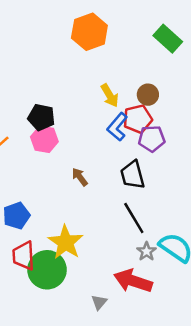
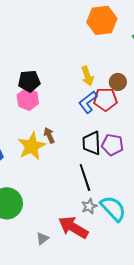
orange hexagon: (89, 32) -> (102, 20), moved
black pentagon: (41, 117) -> (29, 81), turned -30
purple pentagon: (152, 139) -> (112, 145), moved
yellow star: (66, 242) -> (32, 146), moved

